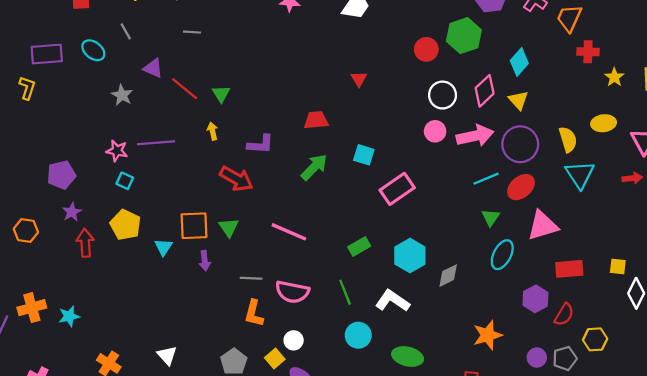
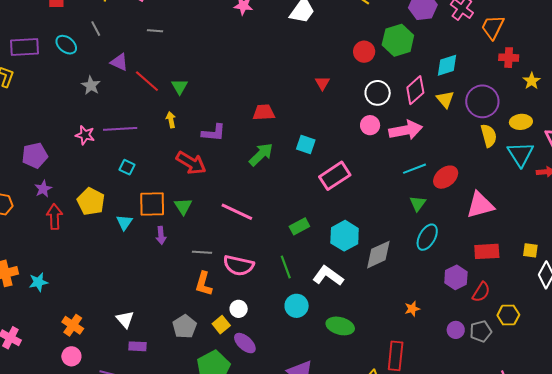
cyan diamond: (519, 62) -> (447, 65), turned 30
red triangle: (359, 79) -> (322, 83), moved
purple circle: (520, 144) -> (482, 101), moved
cyan triangle: (580, 175) -> (520, 154), moved
cyan square: (125, 181) -> (127, 167), moved
pink triangle: (543, 225) -> (480, 205), moved
gray diamond: (448, 276) -> (378, 255), size x1.4
orange star: (488, 335) -> (412, 309), size x0.6

